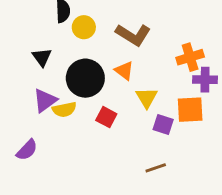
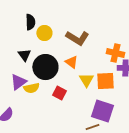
black triangle: (42, 57) -> (24, 55), moved
orange cross: (190, 57) -> (115, 53), turned 30
orange square: (190, 110) -> (105, 81), moved
purple square: (163, 124) -> (102, 111), moved, size x1.6

